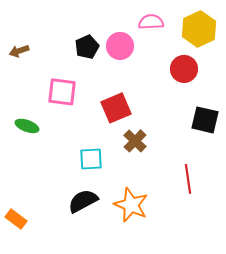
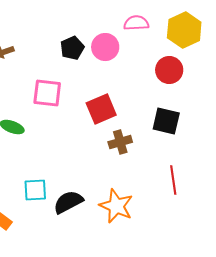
black square: (205, 120) -> (166, 121), moved
brown cross: (135, 141) -> (120, 142), turned 30
cyan square: (91, 159) -> (35, 190), moved

